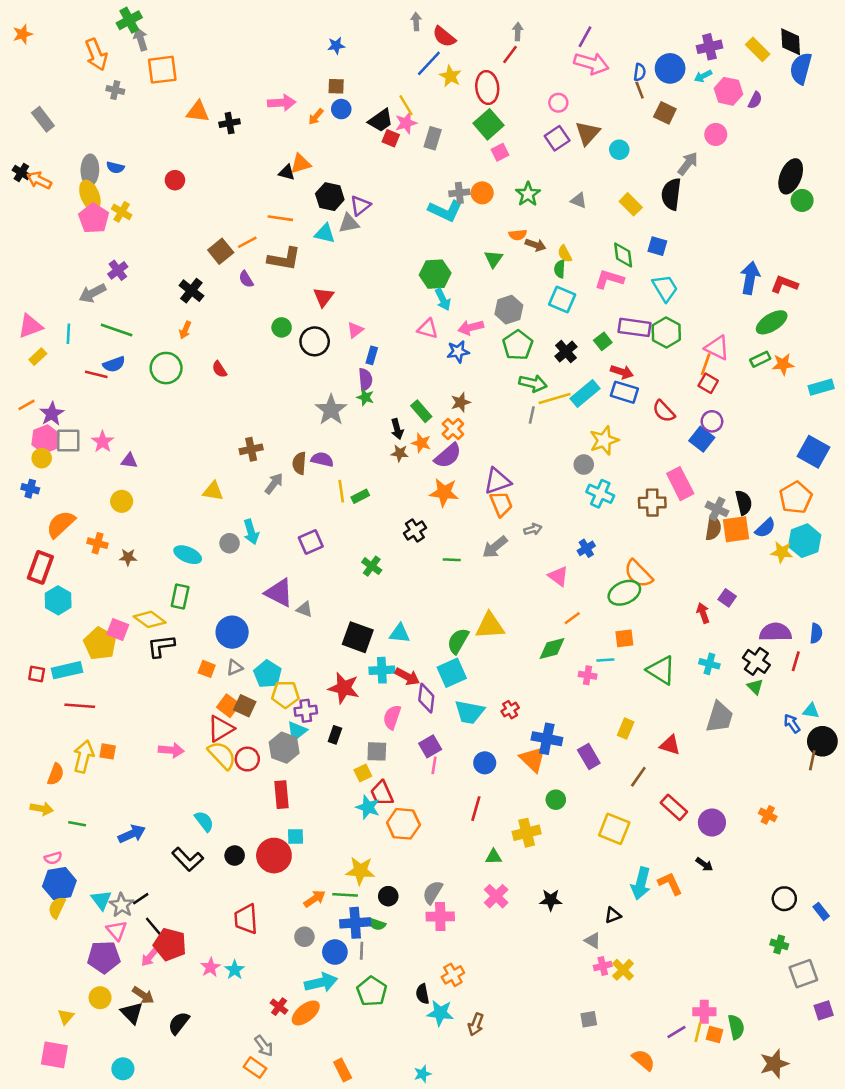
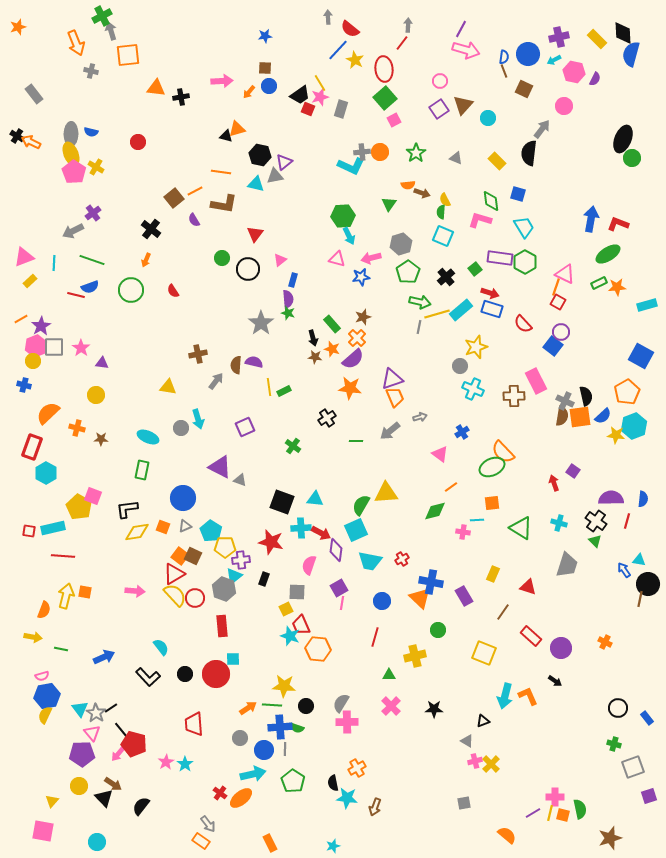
yellow diamond: (150, 619) -> (137, 532), moved, turned -45

